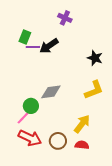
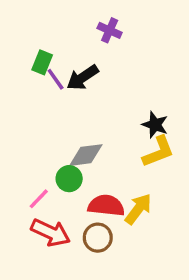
purple line: (33, 47) -> (56, 79), turned 56
black star: (95, 58) -> (155, 125), moved
green circle: (31, 106) -> (69, 179), moved
red semicircle: (82, 145) -> (106, 206), moved, size x1.5

